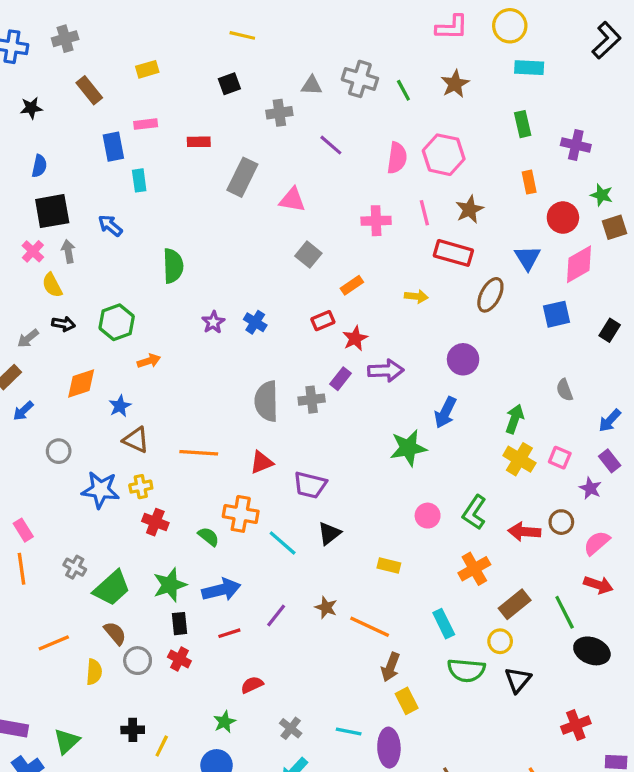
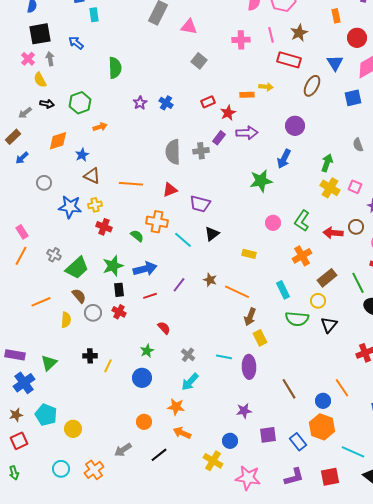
orange rectangle: (352, 285) -> (247, 95), moved, turned 32
orange line: (22, 569) -> (21, 256), turned 36
red semicircle: (252, 685) -> (164, 328), turned 72

